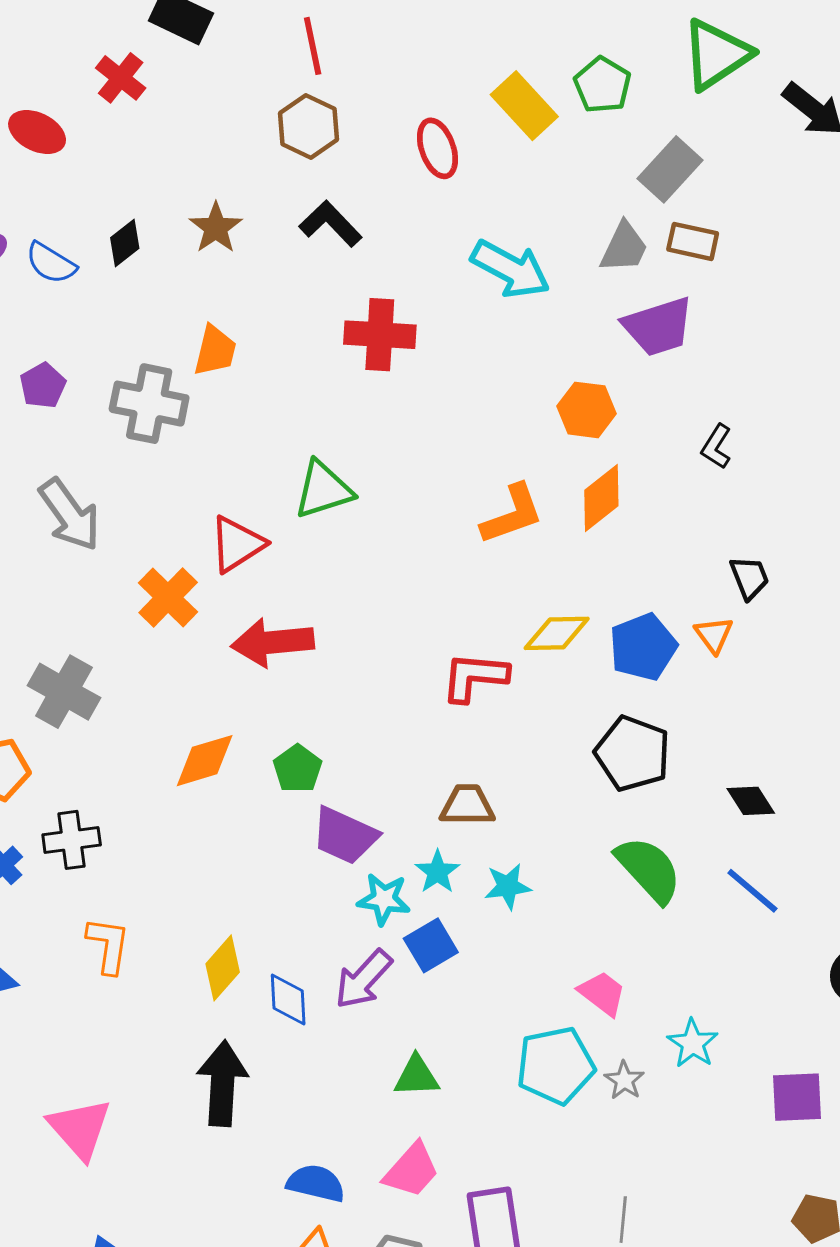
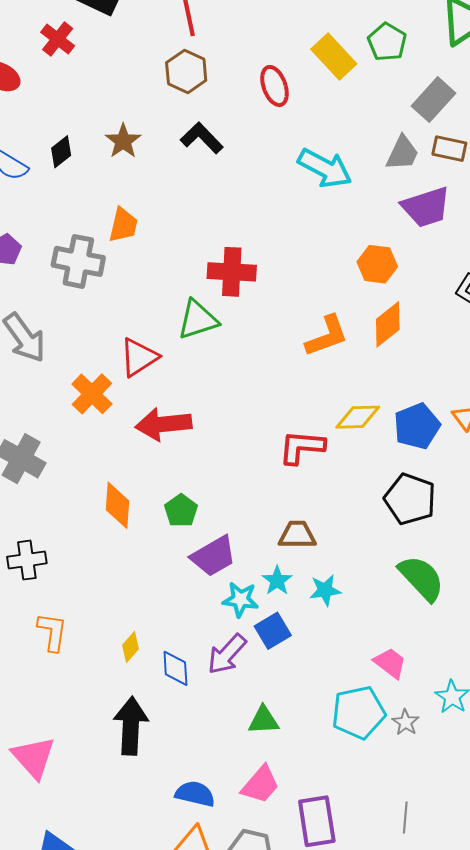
red cross: (380, 335) -> (232, 272), moved
orange diamond: (205, 761) -> (117, 505), turned -69
purple trapezoid: (345, 836) -> (214, 556), turned -54
yellow diamond: (223, 968) -> (131, 647), size x0.7

